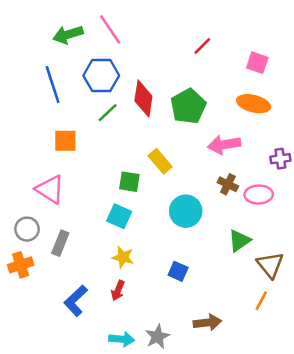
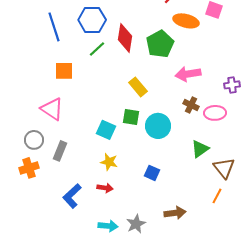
orange ellipse: (254, 104) -> (186, 21), moved
green square: (129, 182) -> (131, 117), moved
red arrow: (118, 290) -> (105, 188), turned -105

